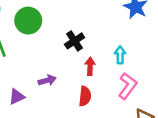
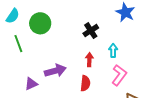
black cross: (75, 41) -> (91, 31), moved
purple arrow: (47, 80) -> (55, 71), size x1.5

